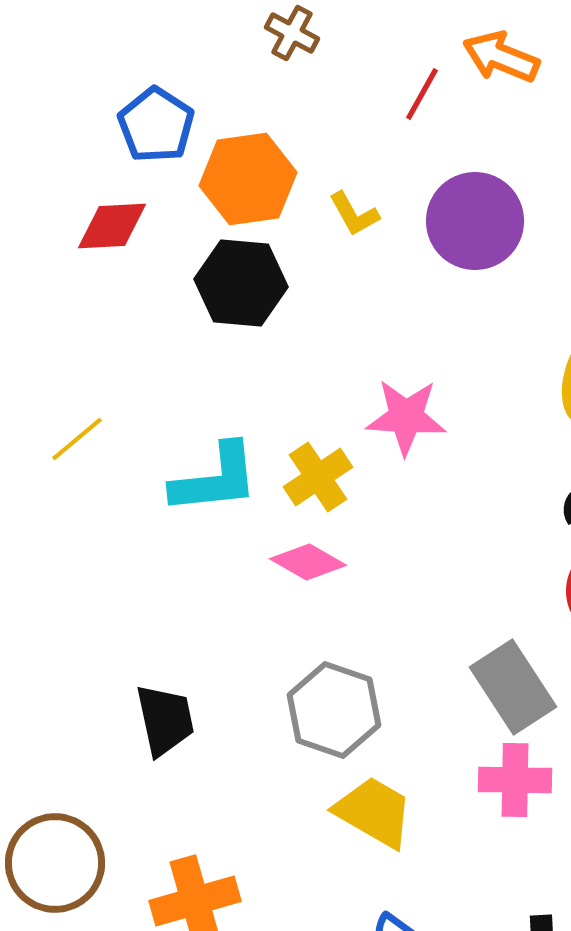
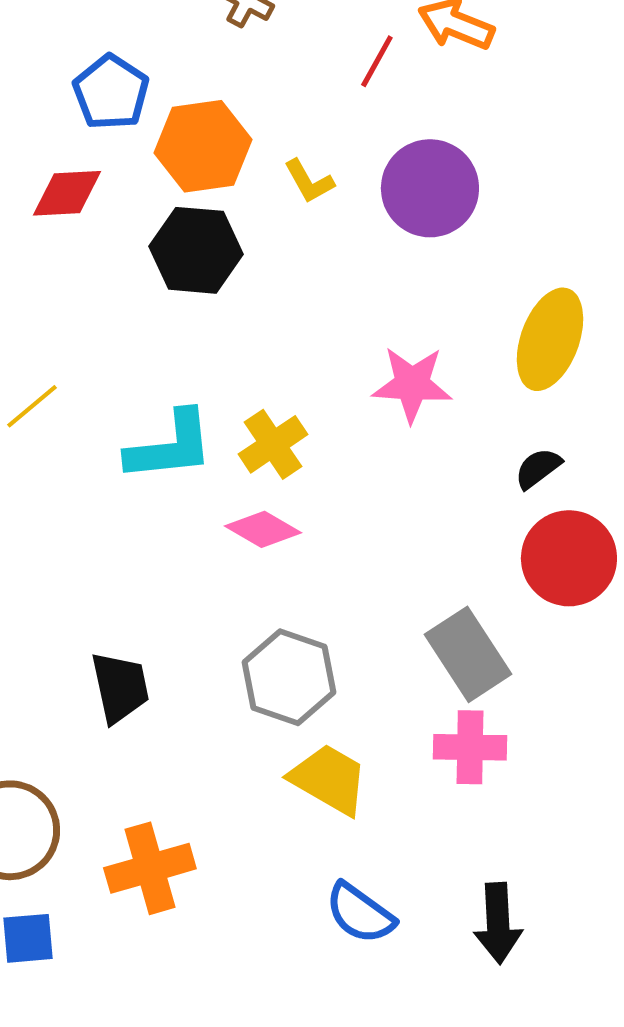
pink star: (406, 417) -> (412, 384), moved

